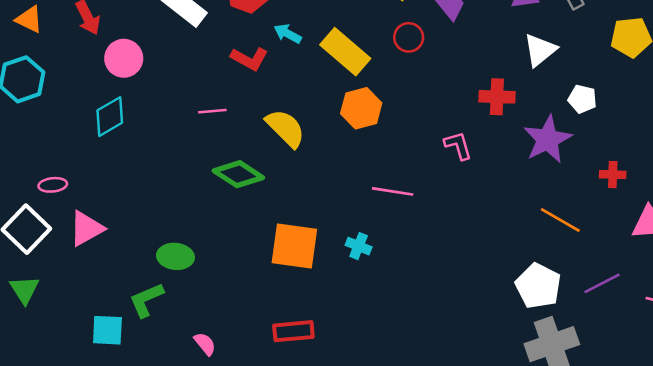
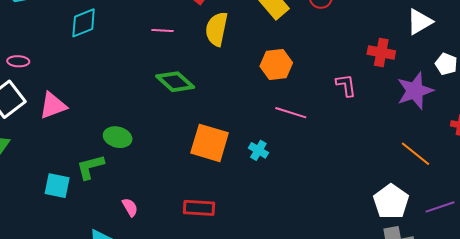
orange hexagon: (361, 108) -> (276, 65), moved
yellow semicircle: (285, 128) -> (217, 29), moved, turned -132
pink ellipse: (53, 185) -> (18, 61), moved

